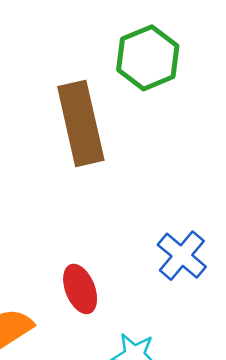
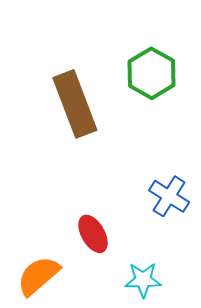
green hexagon: (148, 58) -> (152, 73), moved

